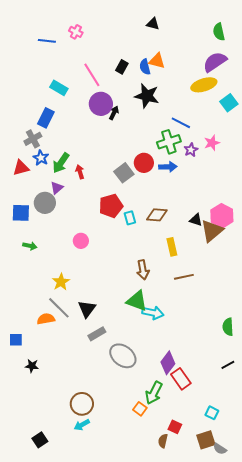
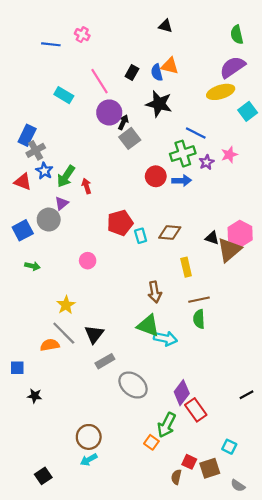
blue rectangle: (46, 118) -> (27, 135), moved
red triangle: (21, 168) -> (23, 182), turned 36
gray square: (124, 173) -> (130, 138), moved
blue square: (21, 213) -> (23, 230), turned -30
green semicircle: (228, 327) -> (199, 319), moved
brown square: (206, 440) -> (210, 468), moved

